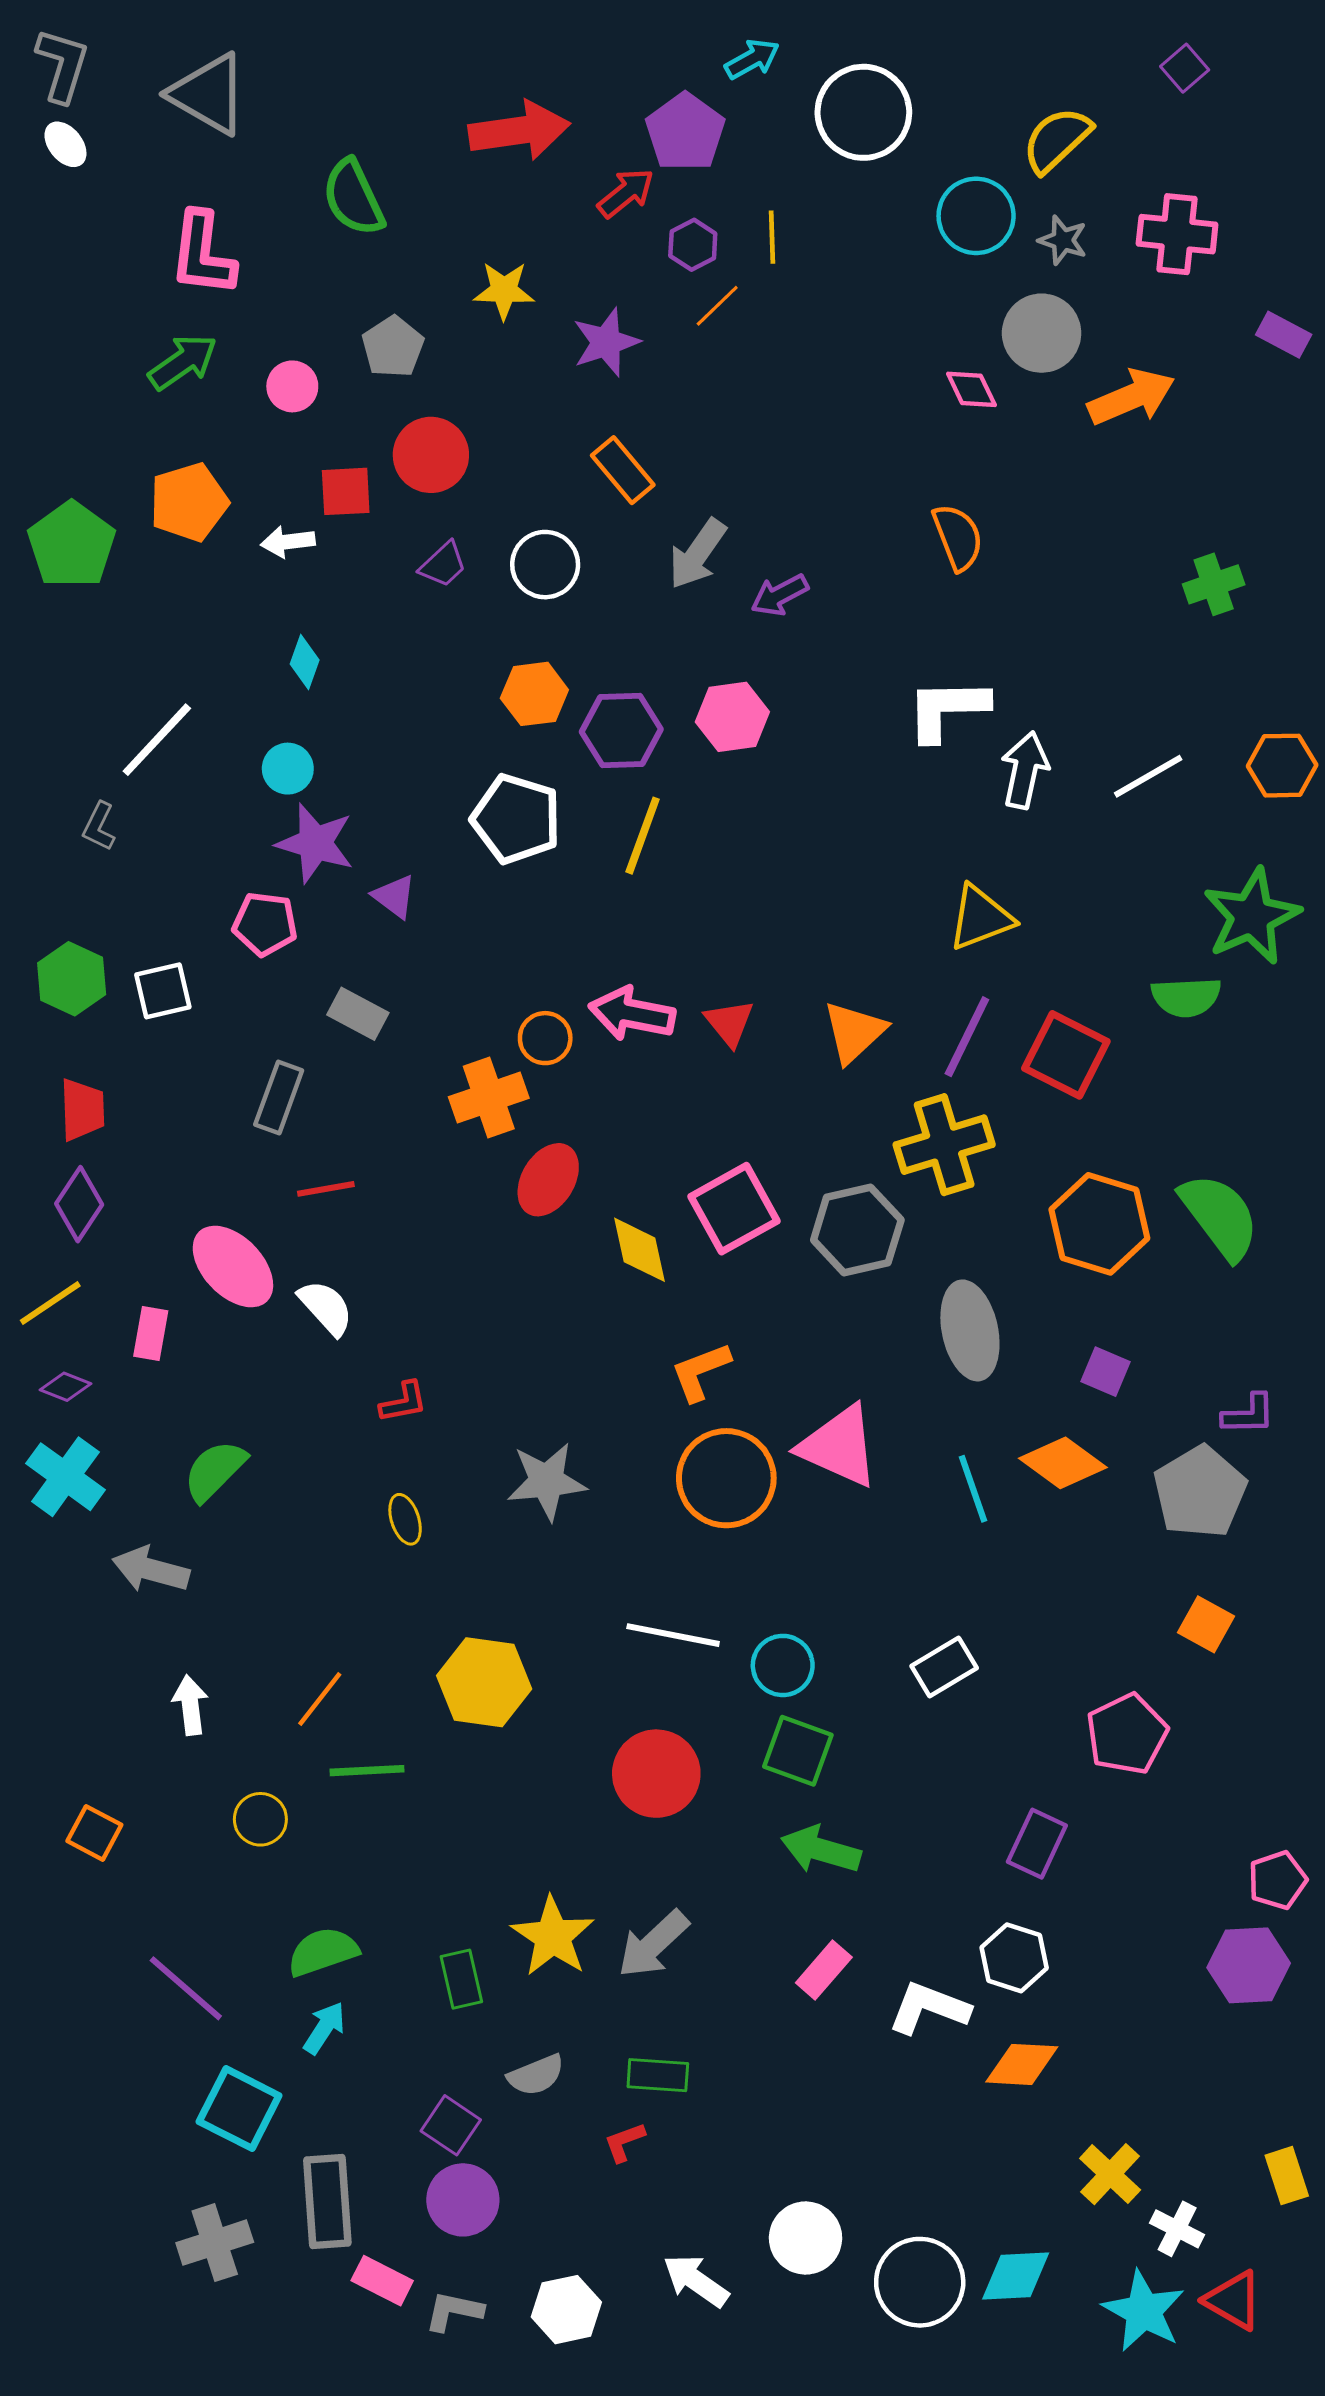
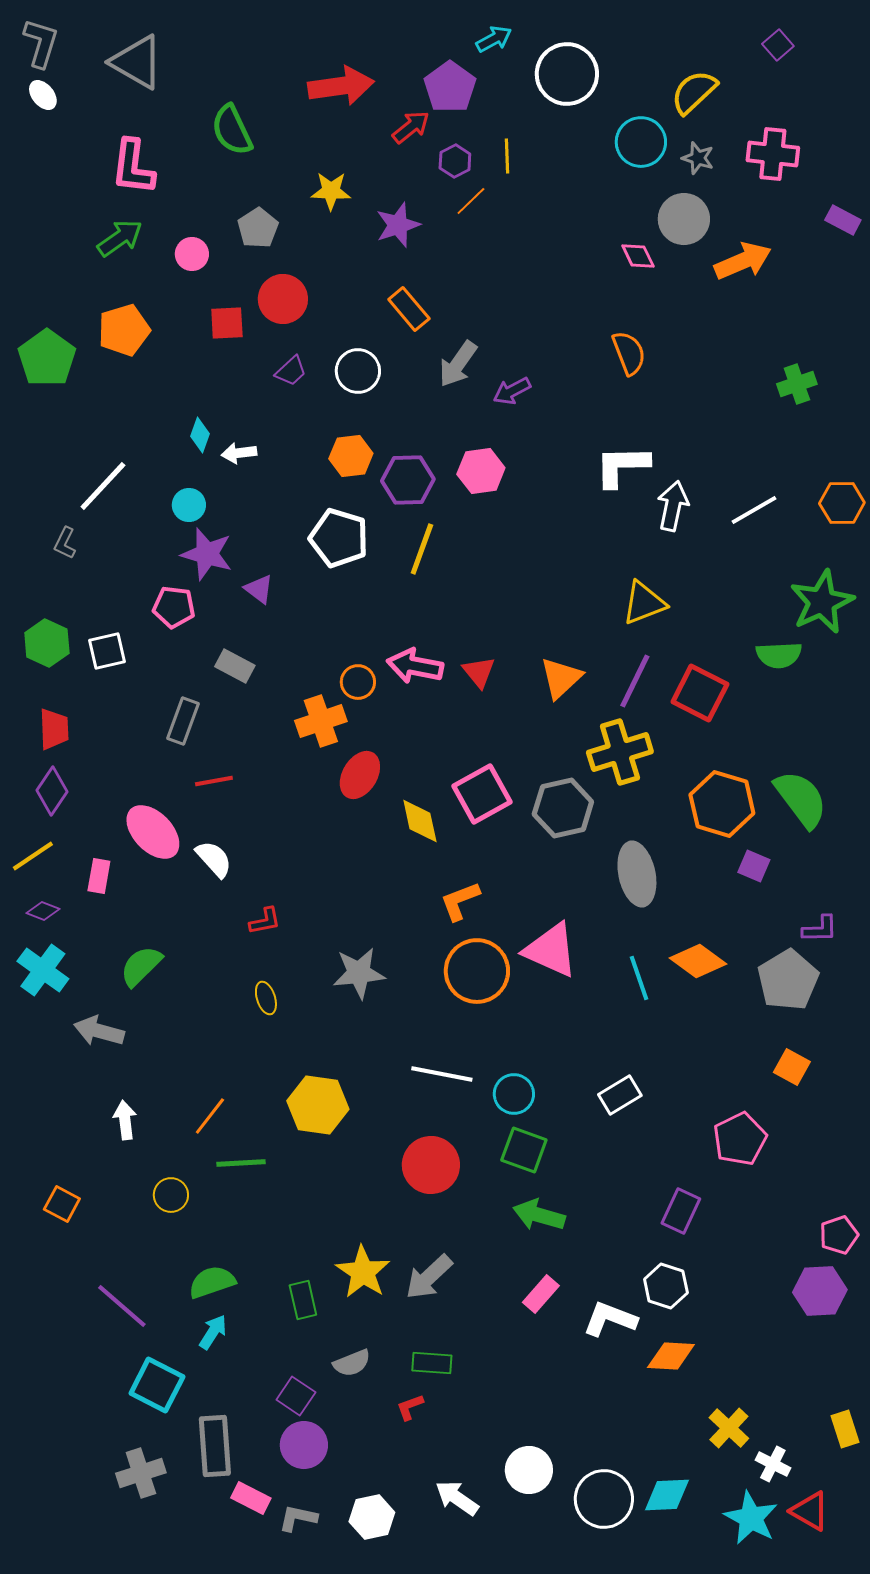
white arrow: (288, 542) -> (239, 453), moved
purple square: (1105, 1372) -> (754, 866), moved

